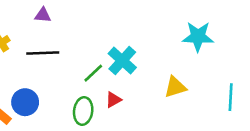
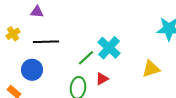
purple triangle: (43, 15) -> (37, 12), moved
blue circle: (25, 102) -> (32, 70), moved

